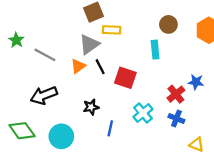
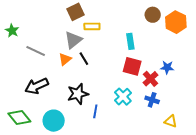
brown circle: (168, 24) -> (153, 15), moved
green star: (16, 40) -> (12, 31), moved
red square: (125, 78) -> (132, 66), moved
black star: (91, 107) -> (78, 94), size x1.5

